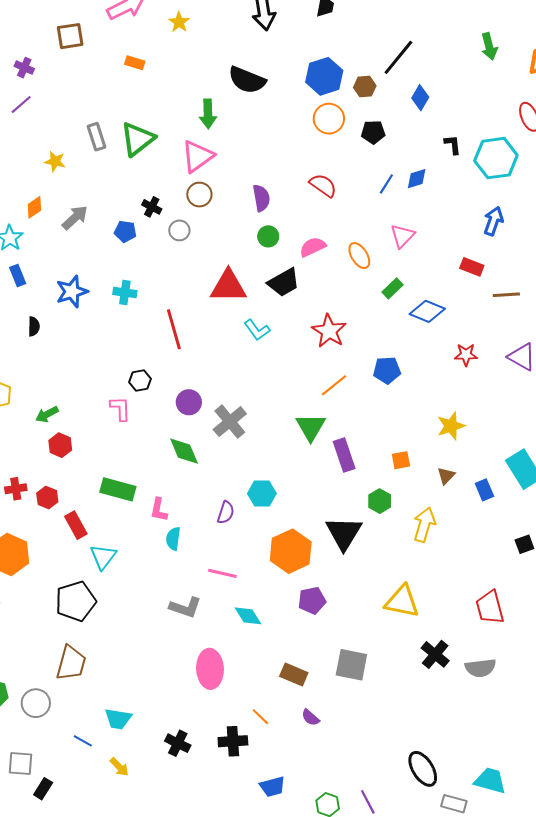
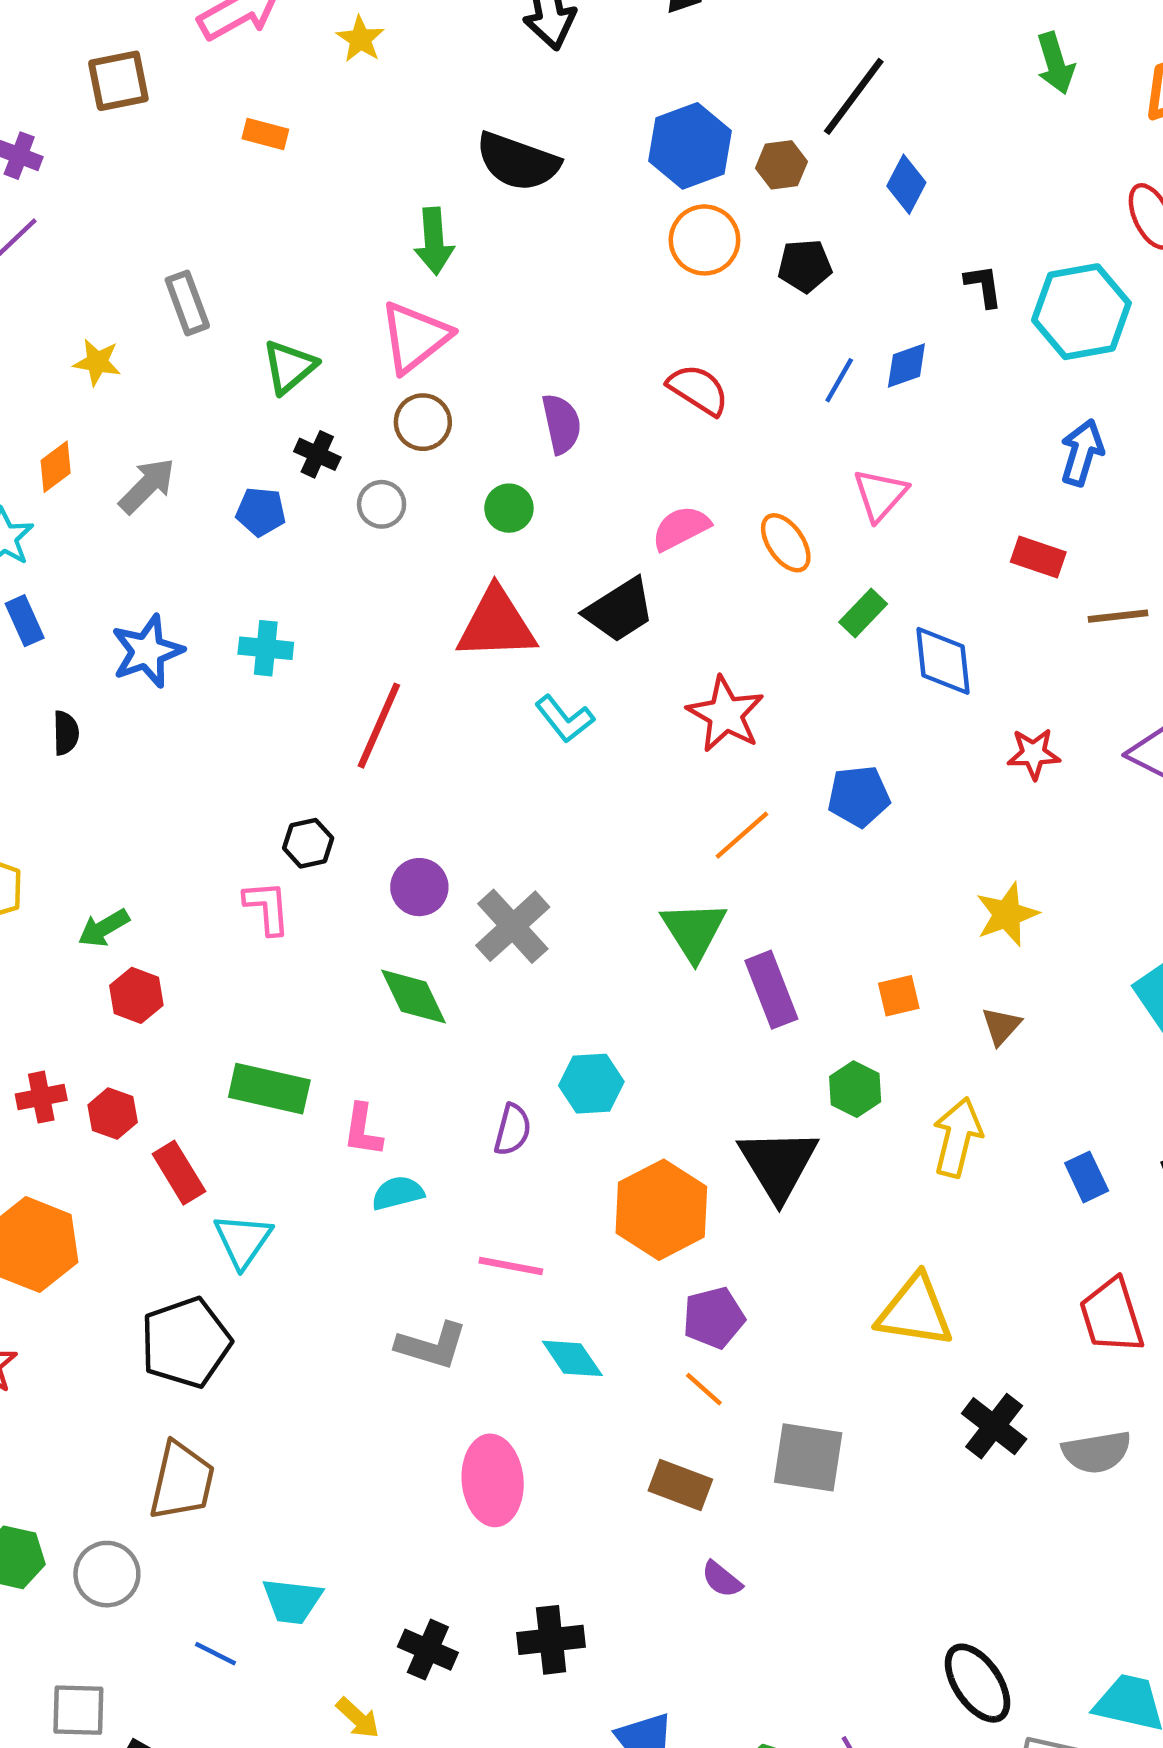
green triangle: (137, 139) -> (289, 367), moved, size x0.7
green circle: (268, 236) -> (509, 508), moved
blue diamond: (427, 311) -> (943, 661), turned 64
red line: (174, 329) -> (379, 726), turned 42
blue rectangle: (484, 490) -> (1087, 1177), moved
cyan semicircle: (173, 539) -> (398, 1193), turned 70
orange line: (260, 717) -> (704, 1389), moved
yellow arrow: (119, 767) -> (358, 1718), moved

